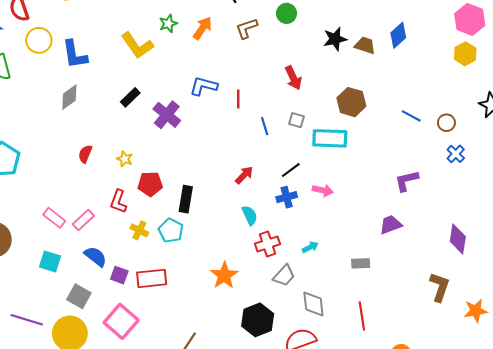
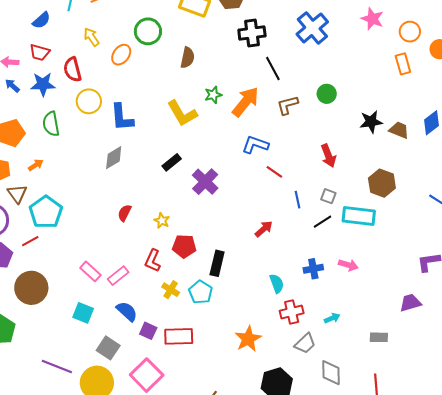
orange arrow: (203, 28) -> (246, 102), size x1.4
blue L-shape: (204, 86) -> (255, 145), moved
red line: (238, 99) -> (274, 172), turned -60
black line: (291, 170) -> (322, 222), moved
red arrow: (244, 175) -> (264, 229), moved

